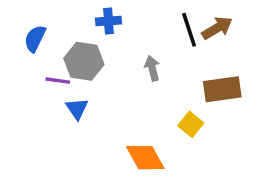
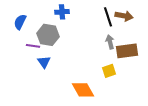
brown arrow: (217, 28) -> (124, 16), turned 42
gray arrow: (152, 68) -> (110, 42), moved
yellow square: (191, 124) -> (109, 71), turned 32

